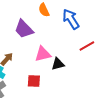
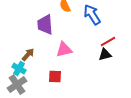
purple trapezoid: (24, 29) -> (45, 25), turned 40
black triangle: (58, 64) -> (105, 55), moved

